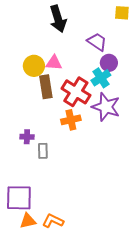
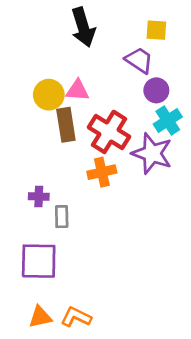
yellow square: (122, 13) -> (156, 30), moved
cyan cross: (101, 78) -> (168, 120), moved
purple square: (19, 198) -> (39, 261), moved

